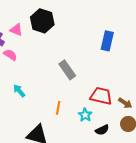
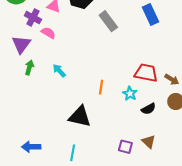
blue rectangle: (107, 41) -> (150, 14), turned -36
gray rectangle: (67, 70) -> (108, 21), moved

